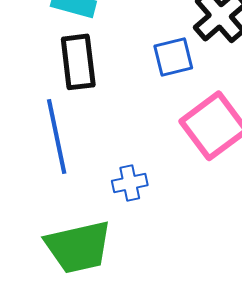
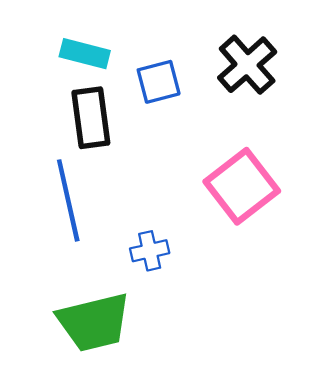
blue square: (173, 57) -> (159, 82), moved

